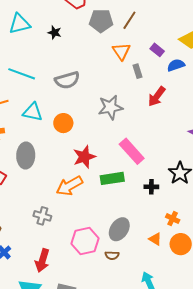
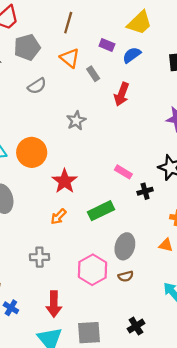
gray pentagon: (101, 21) -> (27, 47), moved
gray semicircle: (67, 80) -> (37, 86), moved, size x0.7
gray star: (110, 107) -> (76, 121), size x0.7
orange circle: (63, 123) -> (32, 152), size x1.4
pink rectangle: (132, 151) -> (123, 172), moved, size x0.6
green rectangle: (112, 178) -> (101, 211), moved
orange arrow: (69, 186) -> (58, 217), size x0.6

